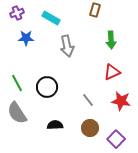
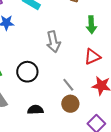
gray arrow: (67, 46) -> (53, 42), moved
brown circle: (90, 128) -> (70, 104), moved

